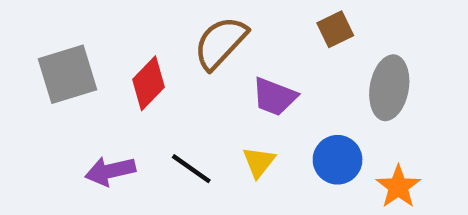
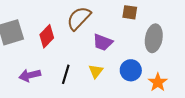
brown square: (335, 29) -> (130, 12), turned 35
black line: (191, 169) -> (66, 74), turned 72

